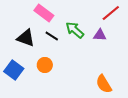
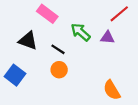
black line: (52, 36) -> (58, 49), moved
orange circle: (45, 65) -> (59, 70), moved

